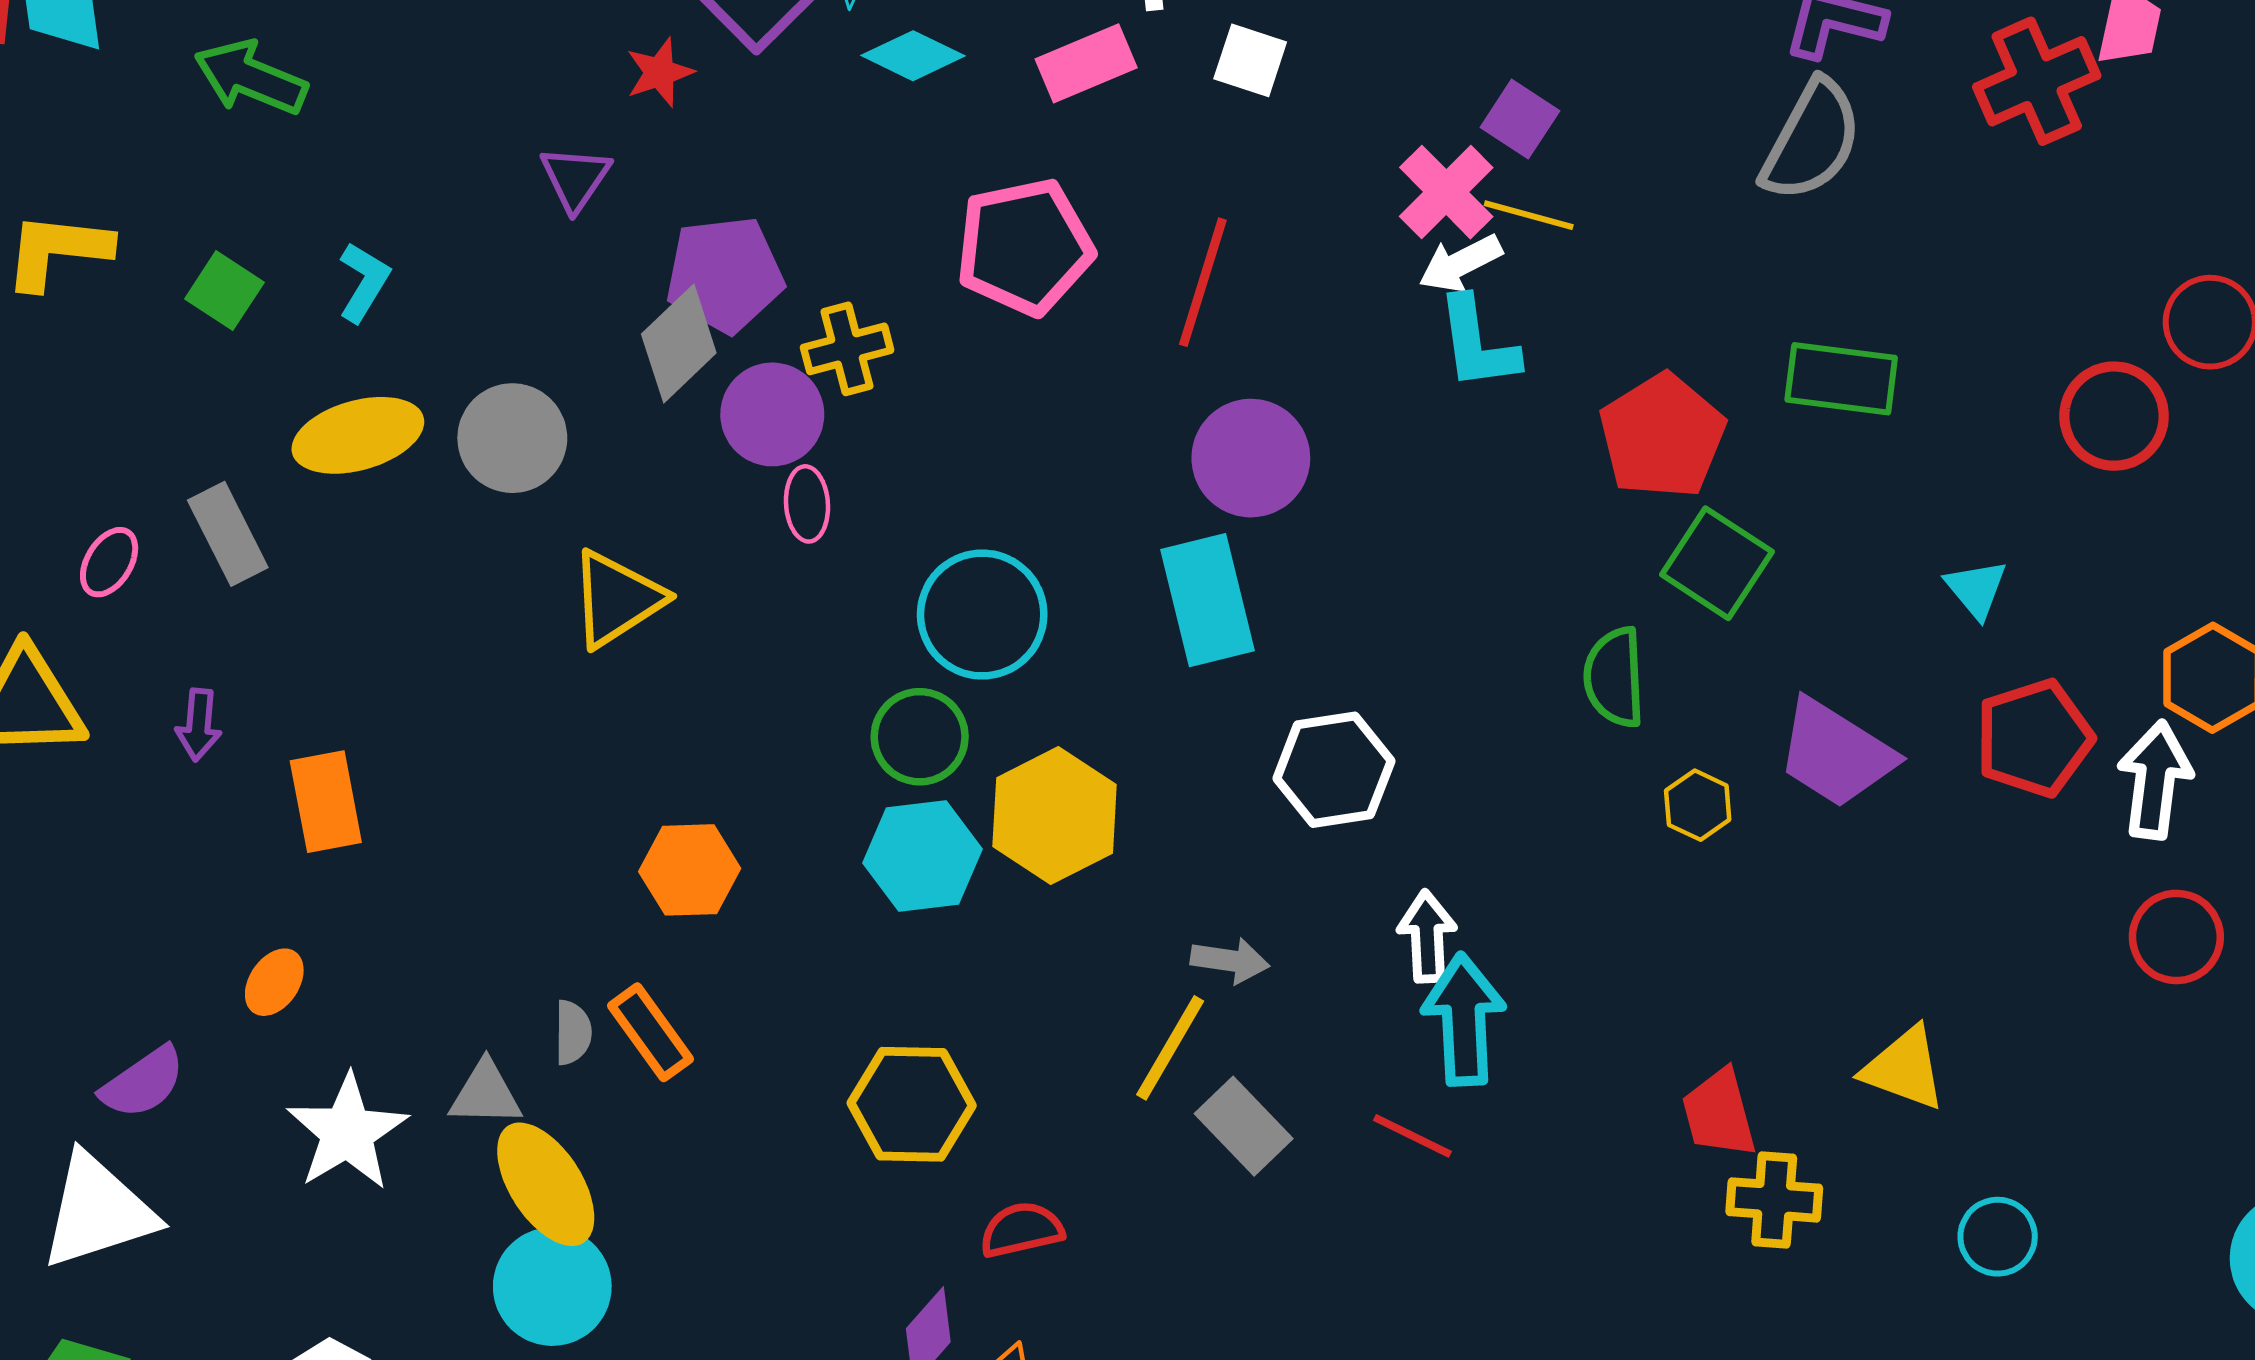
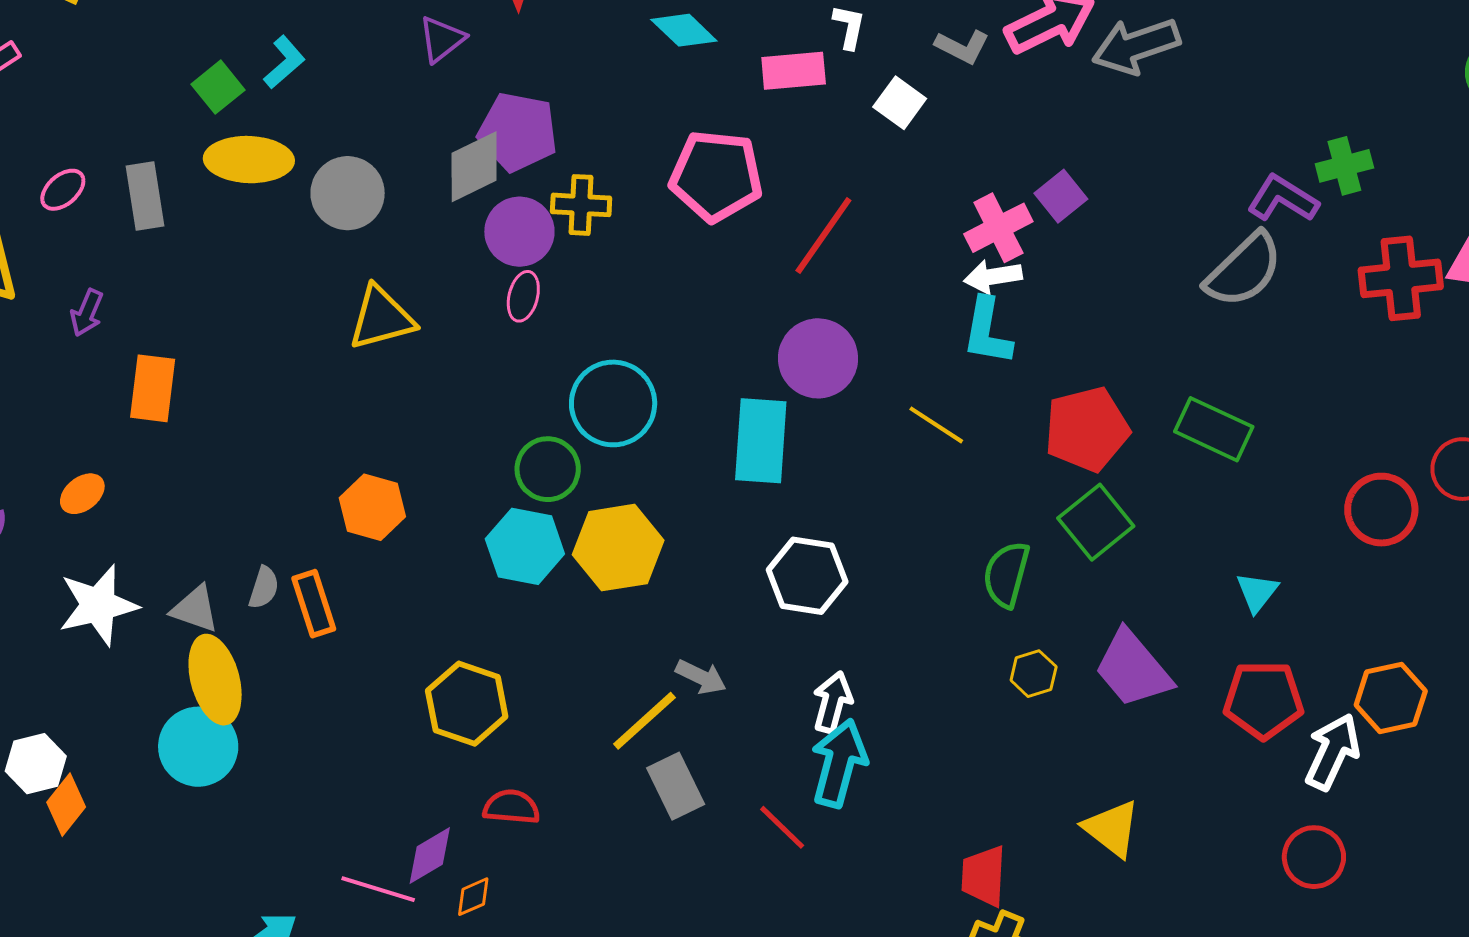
yellow line: (1529, 215) -> (936, 425), moved
green square: (224, 291) -> (218, 87), moved
yellow triangle: (1904, 1068) -> (1112, 829), moved

